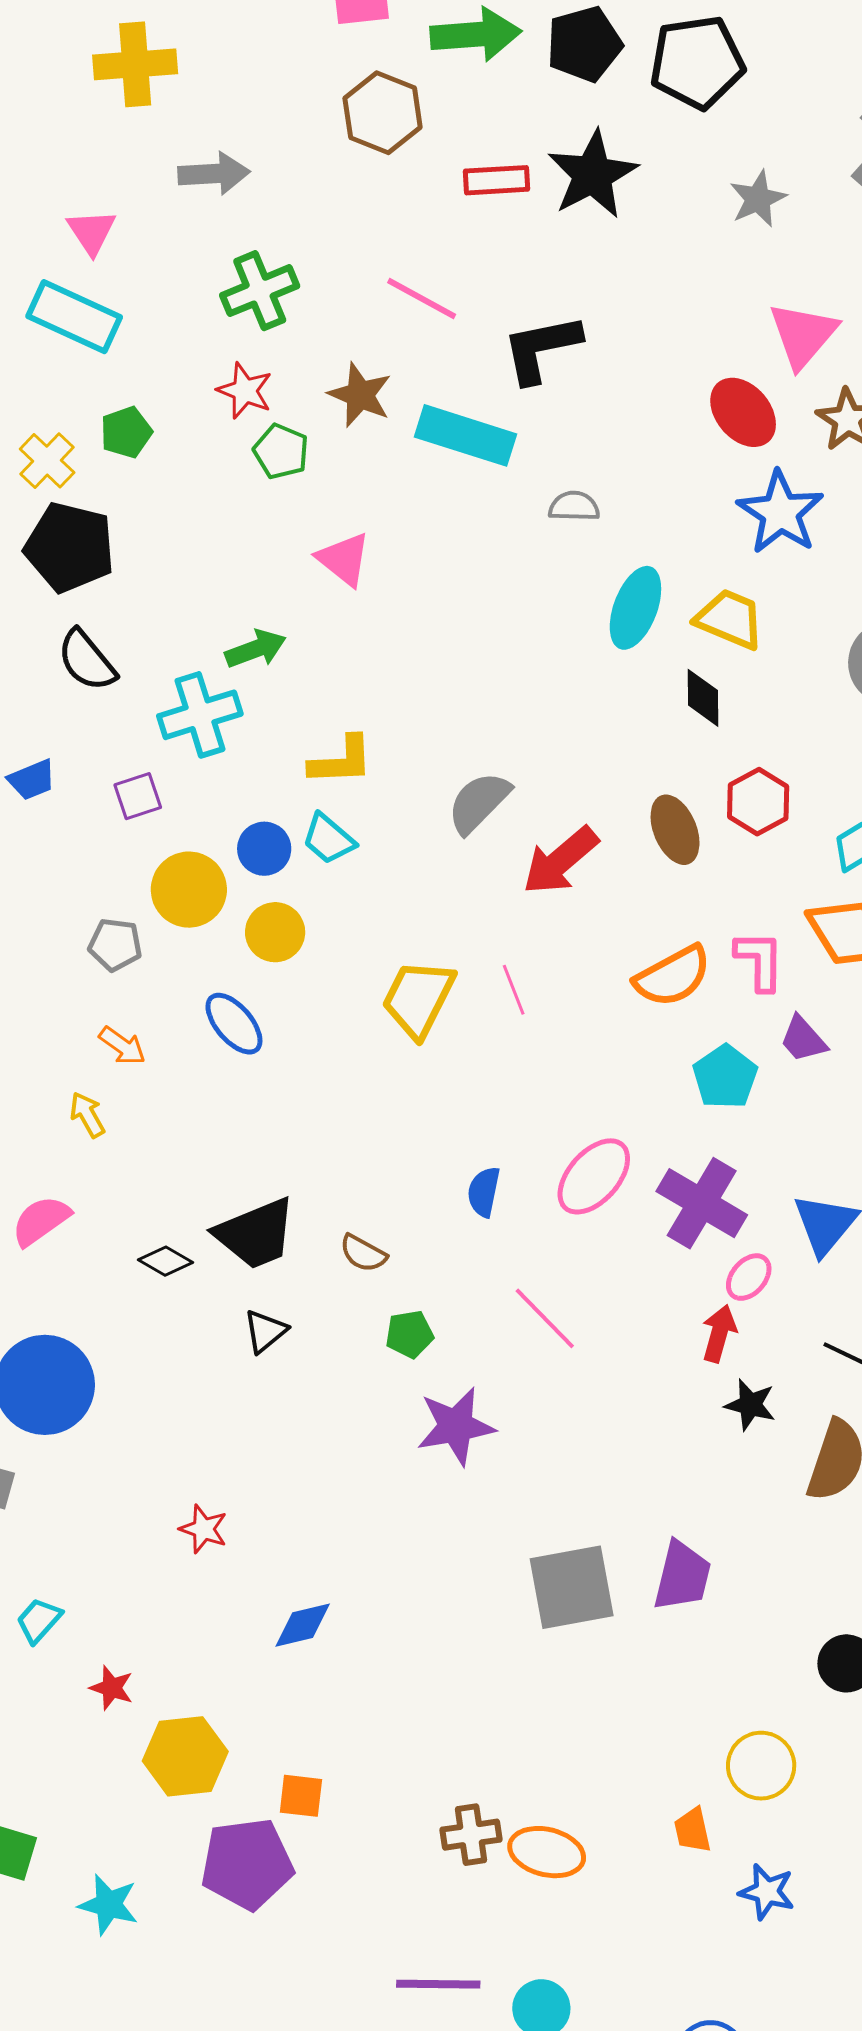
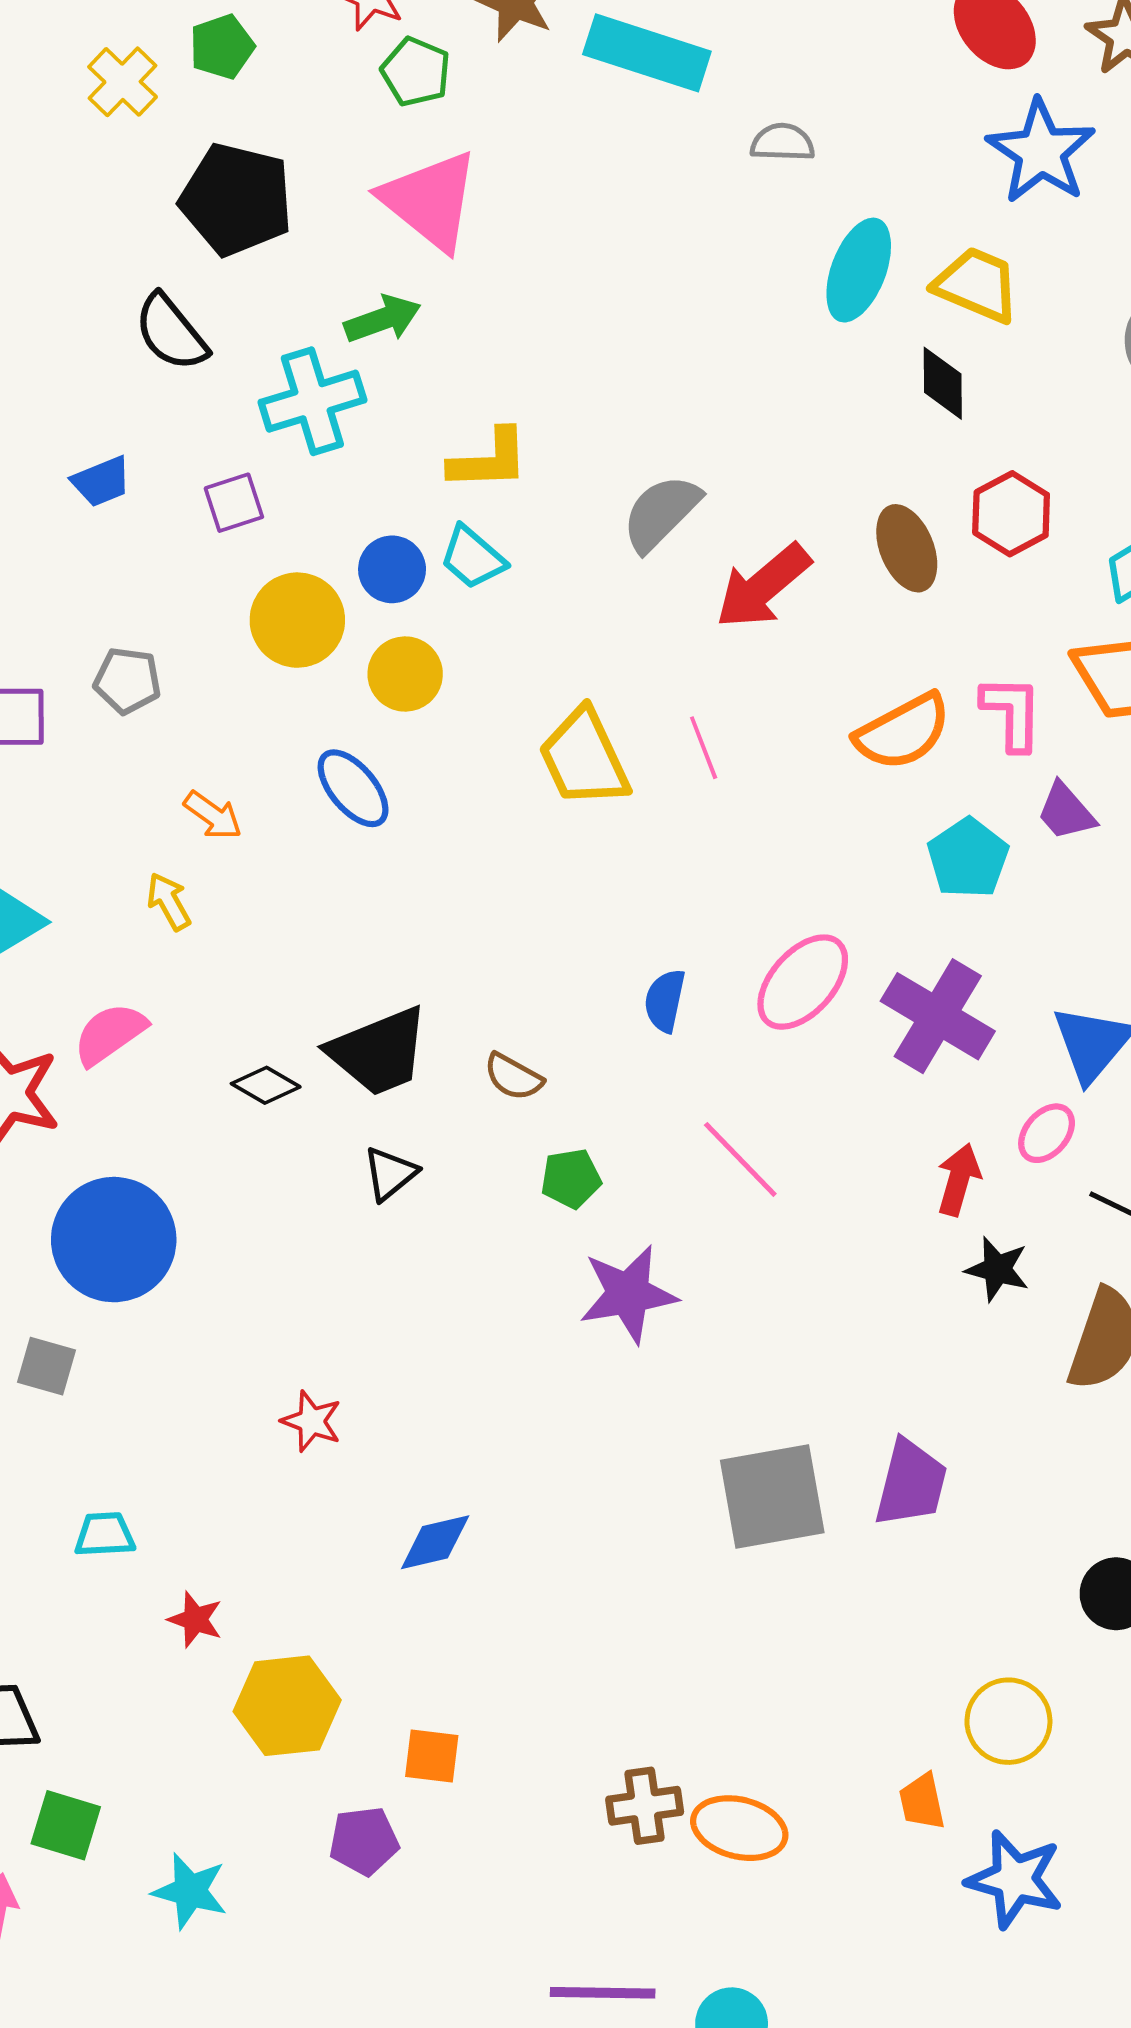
black pentagon: (70, 547) -> (236, 199), moved
pink triangle: (344, 559) -> (430, 201), moved, size x1.5
gray pentagon: (115, 945) -> (127, 681), moved
yellow trapezoid: (418, 998) -> (584, 758), turned -52
pink ellipse: (749, 1277) -> (1047, 1133), moved
cyan trapezoid: (39, 1620) -> (105, 1535), turned 45
purple pentagon: (247, 1864) -> (364, 1841), size x0.6
blue star: (767, 1892) -> (1015, 1879), size x1.4

